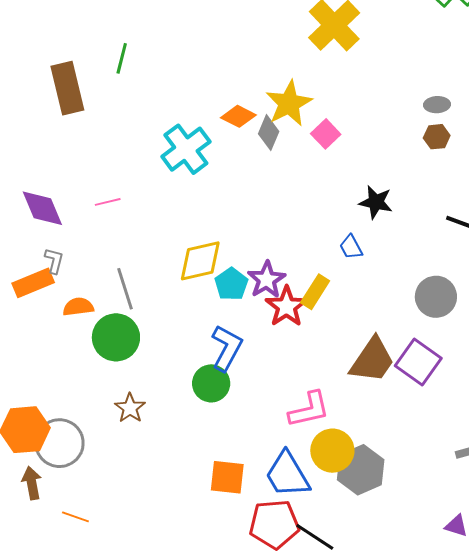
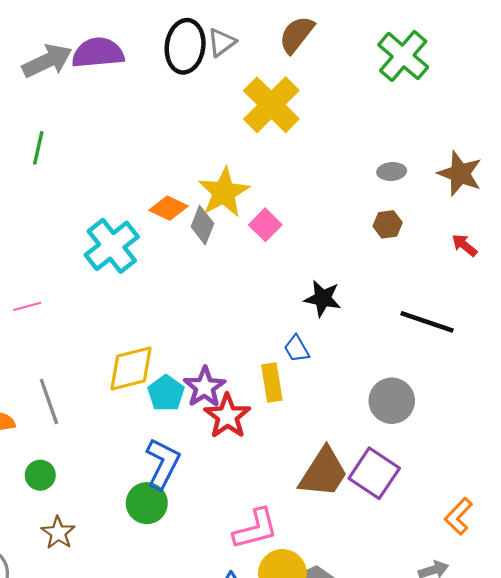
gray ellipse: (437, 105) -> (392, 172), moved
yellow rectangle: (315, 292) -> (272, 383), moved, turned -40
green circle: (116, 337) -> (40, 475), moved, size x0.6

